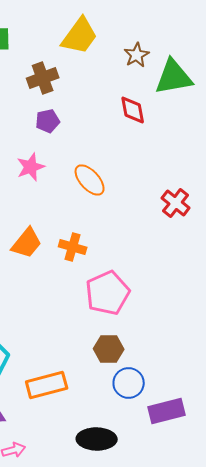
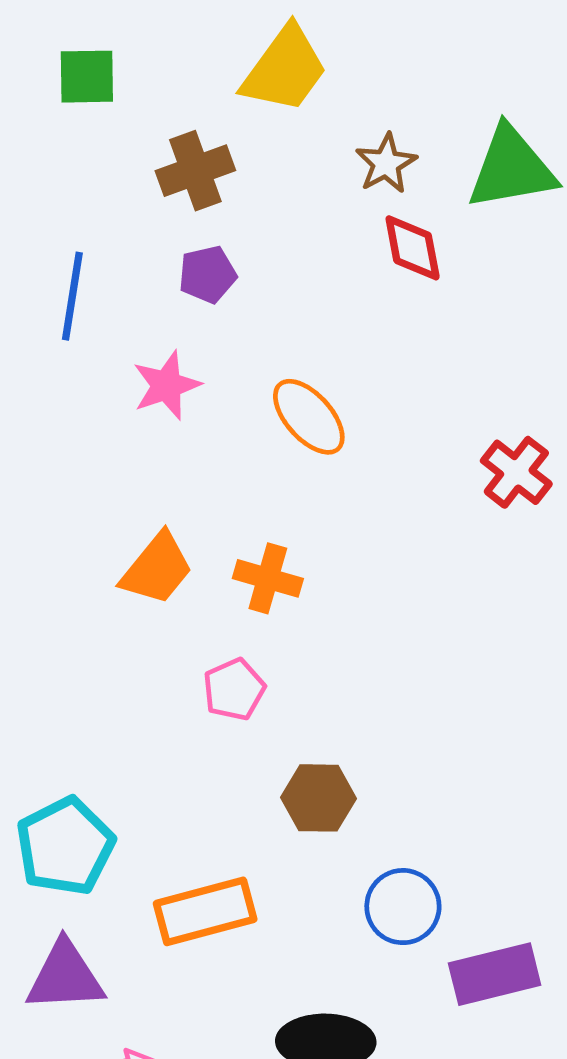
brown star: (137, 55) -> (386, 163), moved
pink pentagon: (108, 293) -> (234, 689), moved, size x0.6
brown hexagon: (109, 349) -> (318, 798), moved

